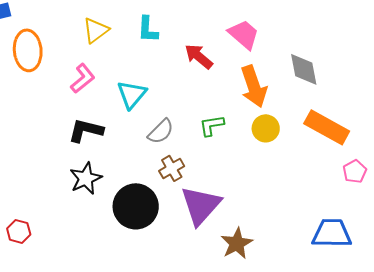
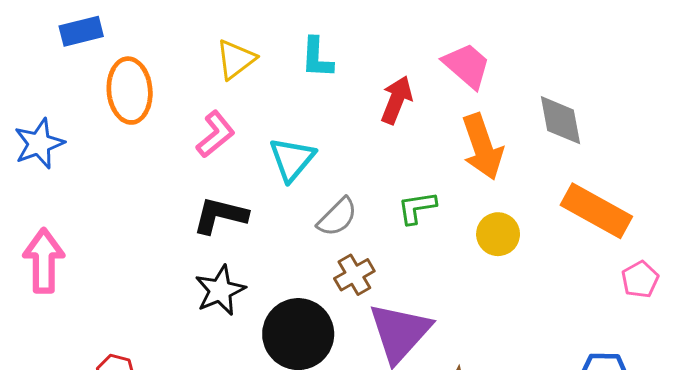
red arrow: (199, 56) -> (397, 100), turned 72
yellow circle: (266, 128) -> (498, 234), moved

